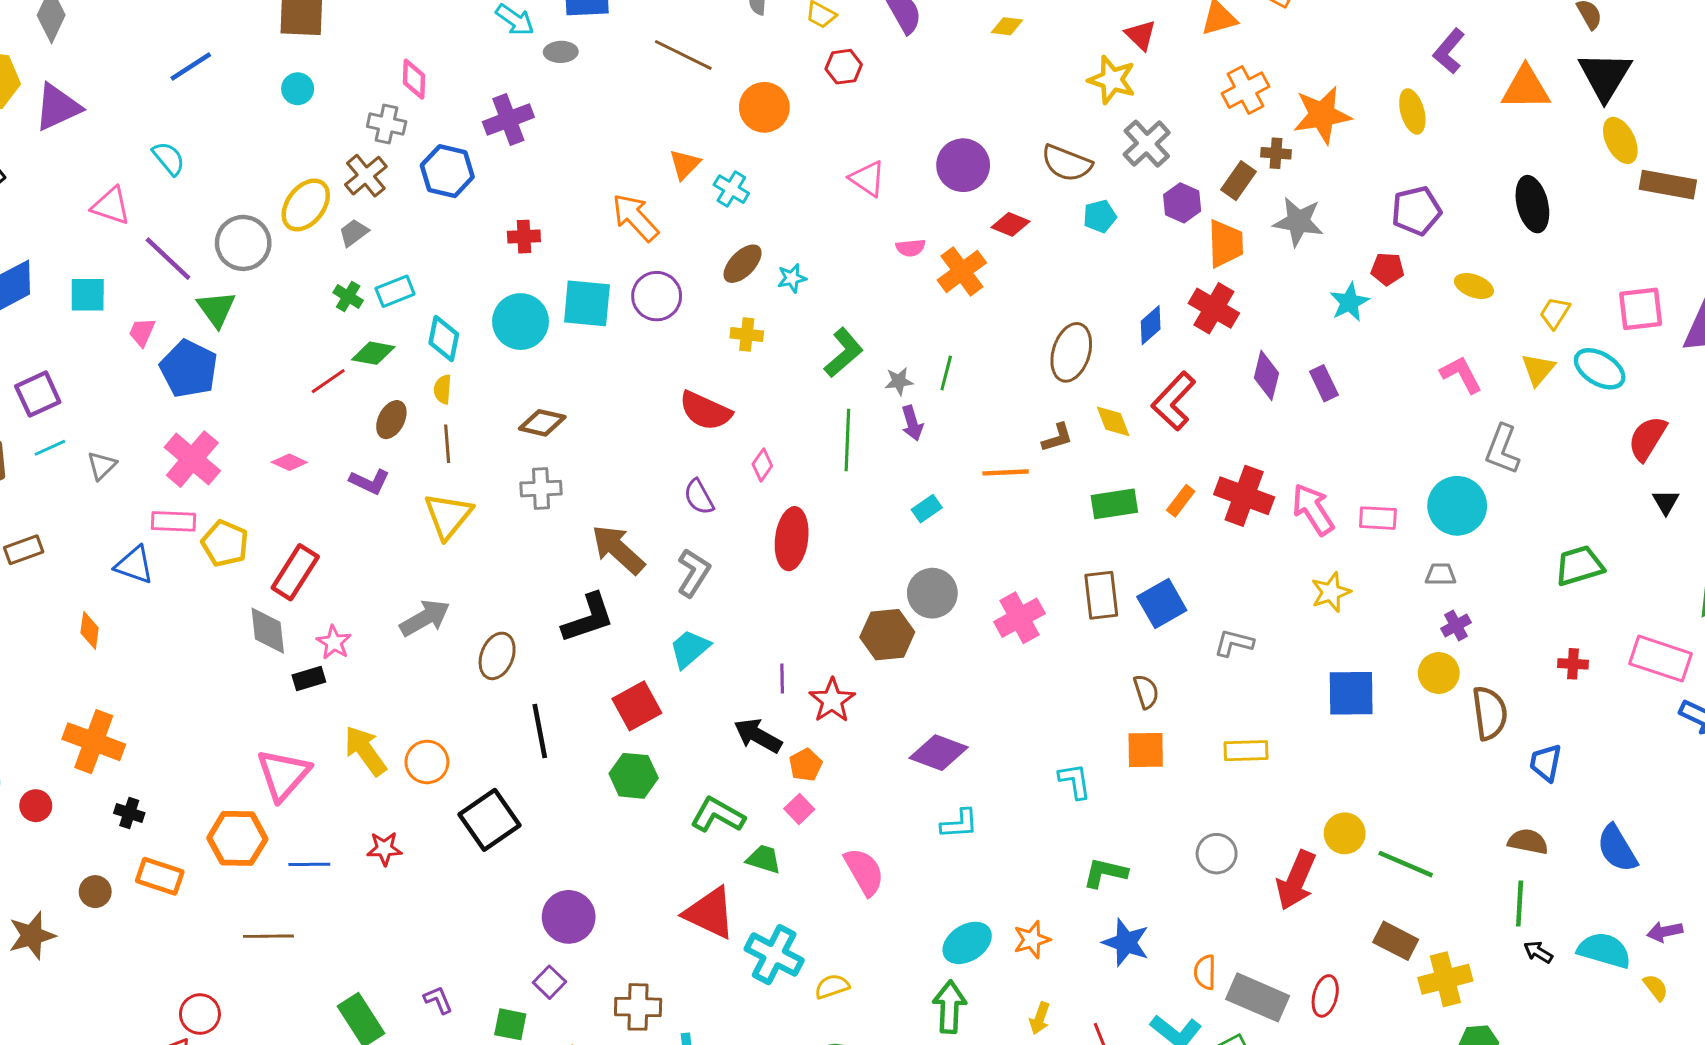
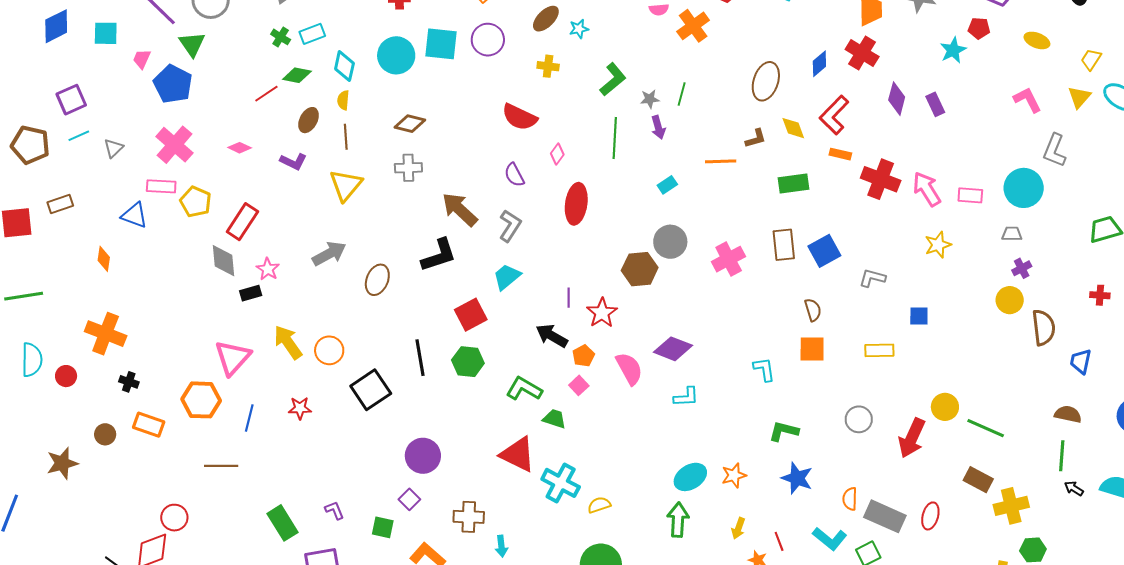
orange rectangle: (1181, 501) -> (840, 154), moved, turned 65
blue square: (1351, 693) -> (919, 316), moved, size x0.6
black line: (540, 731) -> (420, 358), moved
blue line: (309, 864) -> (249, 418), turned -76
pink semicircle: (864, 872) -> (629, 369), moved

